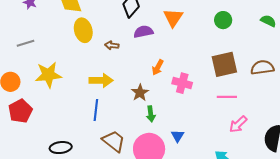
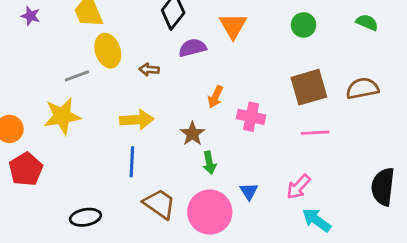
gray line: (26, 43) -> (77, 76), moved
pink arrow: (238, 124) -> (298, 187), moved

